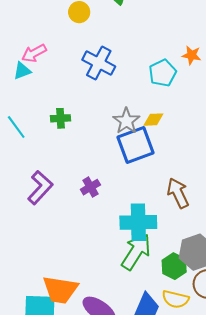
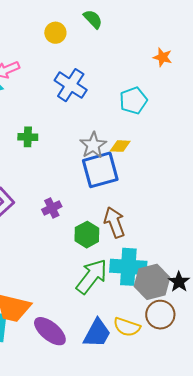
orange star: (192, 55) -> (163, 57), moved
brown arrow: (178, 193) -> (114, 222), moved
cyan cross: (138, 222) -> (128, 267), moved
green hexagon: (174, 266) -> (87, 235), moved

